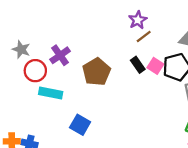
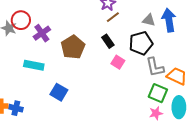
pink square: (155, 66) -> (118, 62), moved
red circle: (35, 71) -> (21, 20), moved

